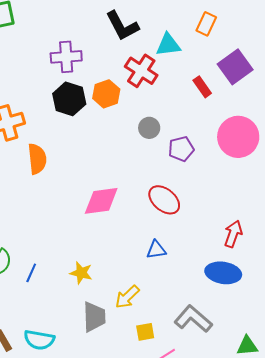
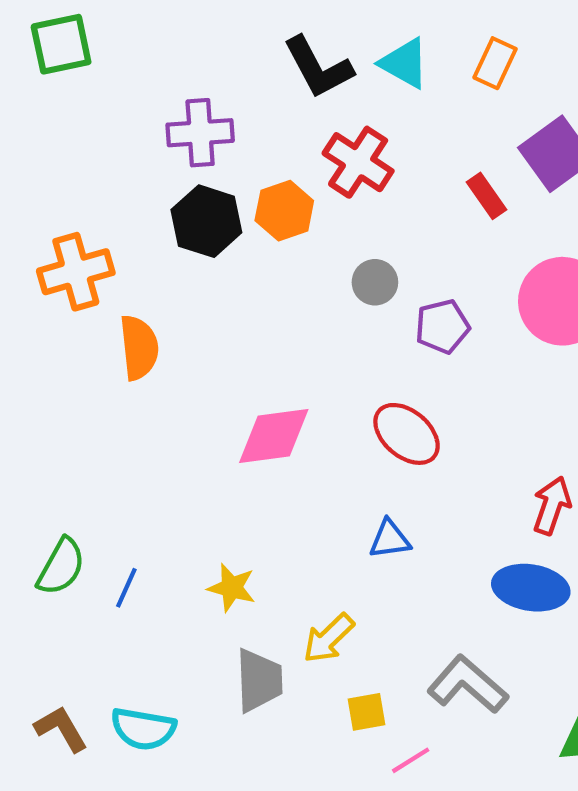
cyan triangle: (168, 45) -> (404, 63), moved, turned 36

